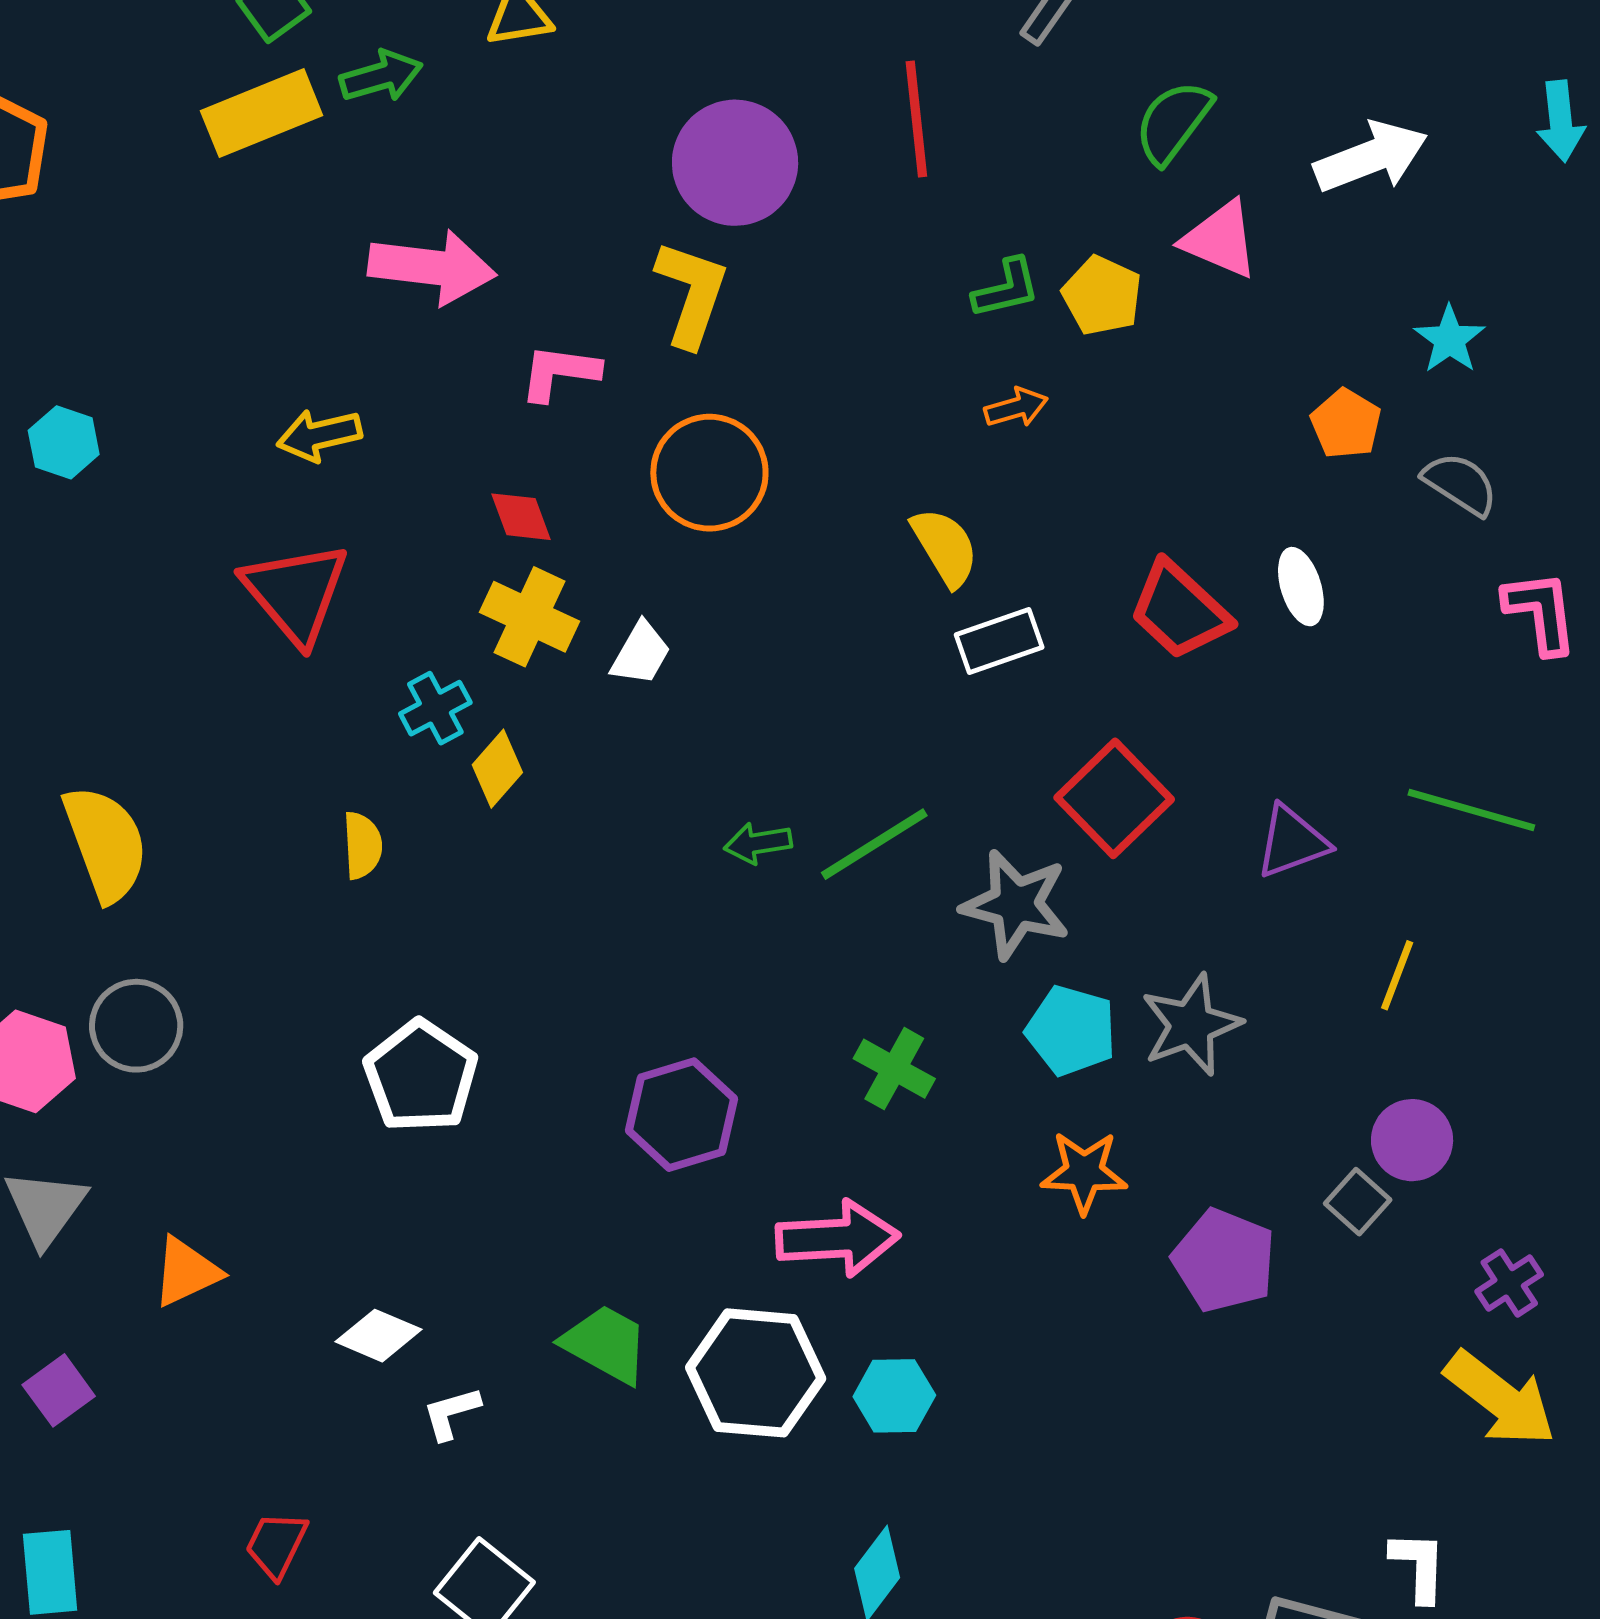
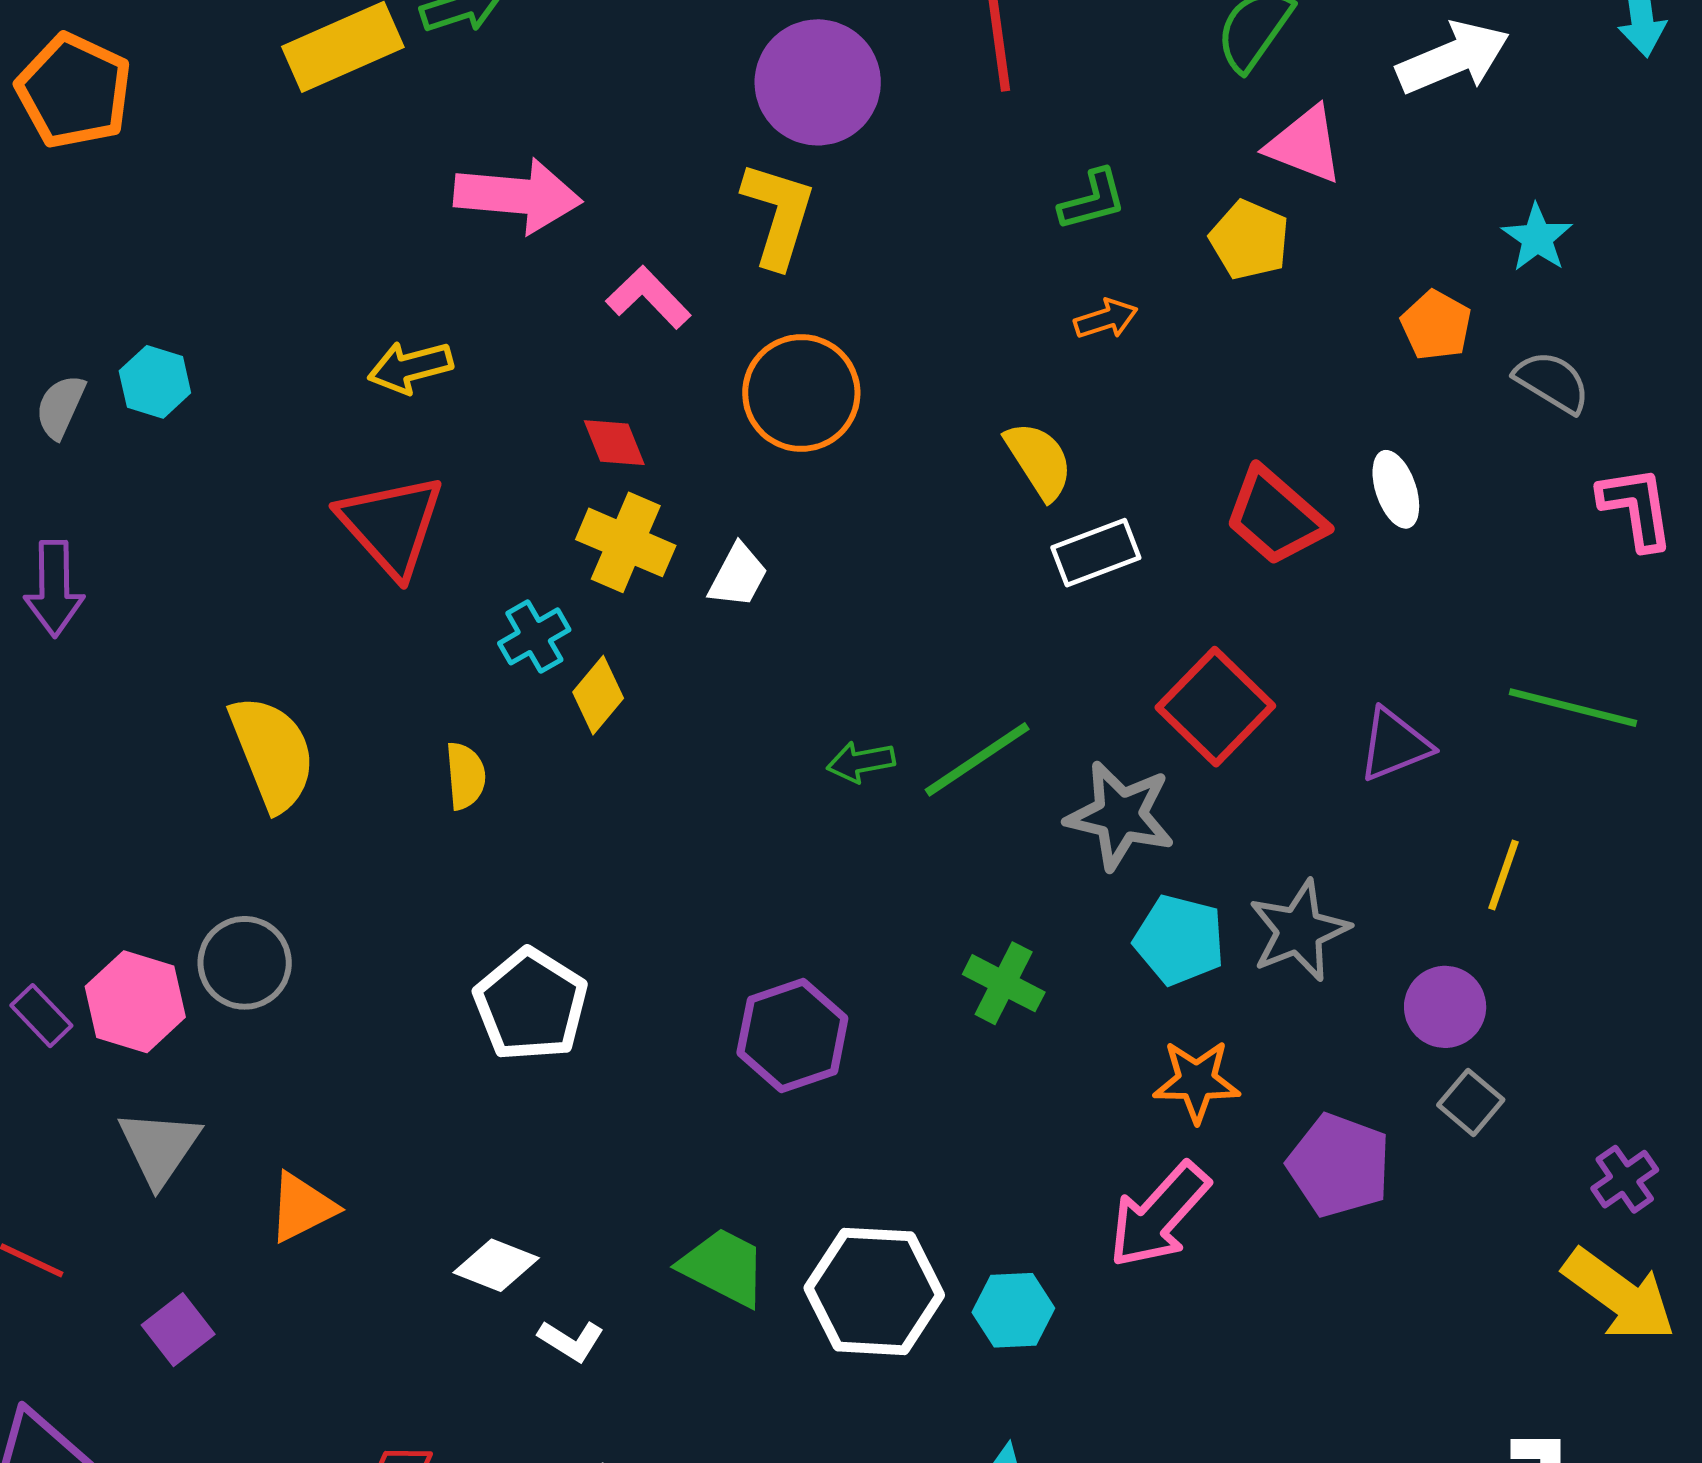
yellow pentagon: (1102, 296) -> (1250, 240), moved
pink L-shape: (559, 372) -> (648, 297), turned 40
yellow semicircle: (106, 843) -> (272, 753), moved
purple circle: (1412, 1140) -> (1445, 1007), moved
pink arrow: (838, 1238) -> (1159, 1215), moved, turned 137
white L-shape: (451, 1413) -> (571, 1341), turned -130

